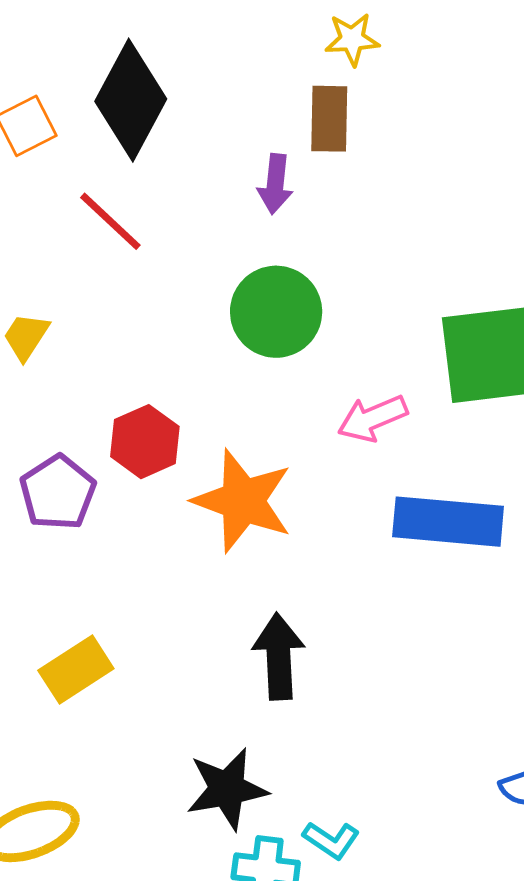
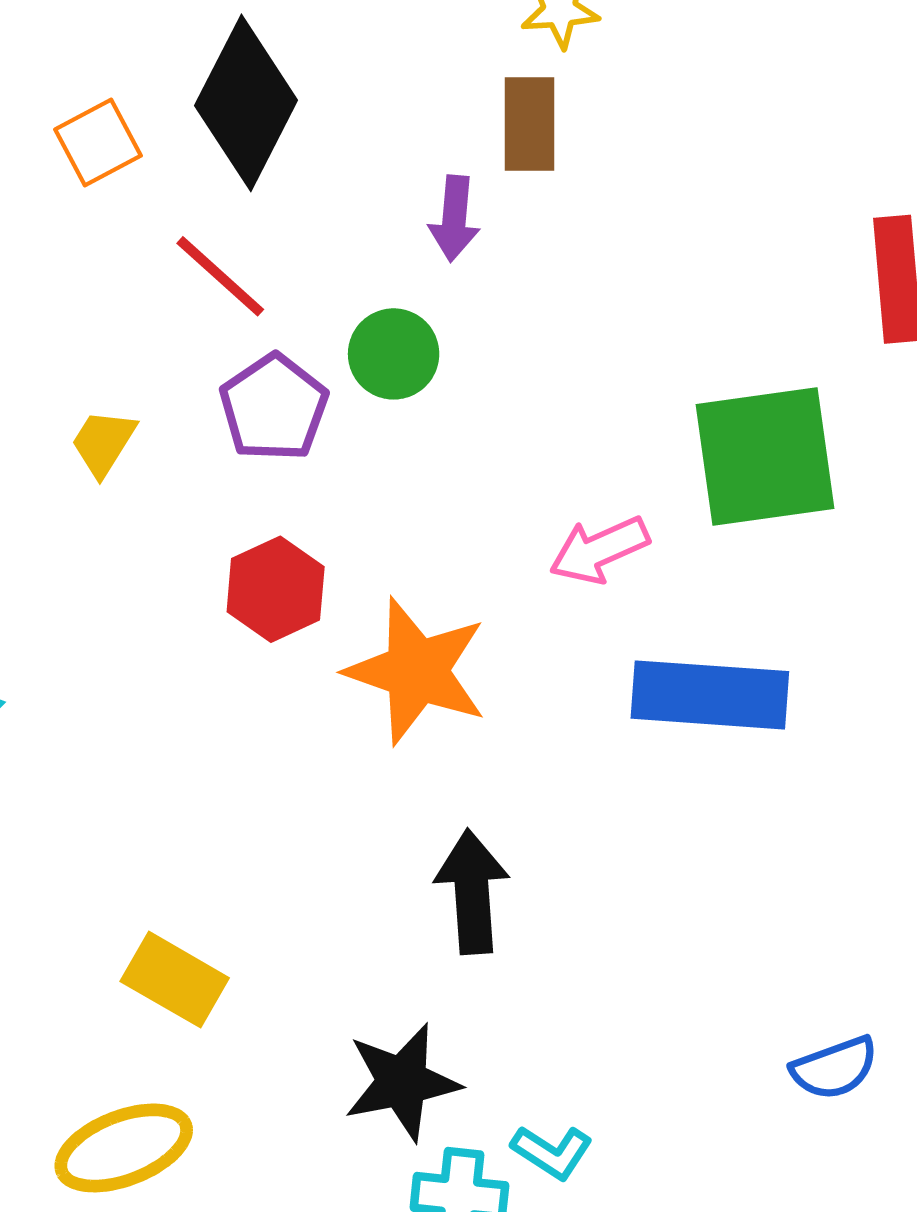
green circle: (276, 312) -> (394, 354), moved, size x0.7
purple pentagon: (58, 492) -> (274, 408), moved
yellow rectangle: (76, 670) -> (175, 980), moved, turned 64

